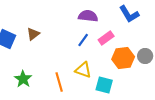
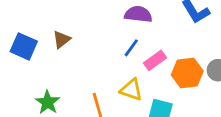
pink rectangle: (106, 38) -> (155, 60), moved

